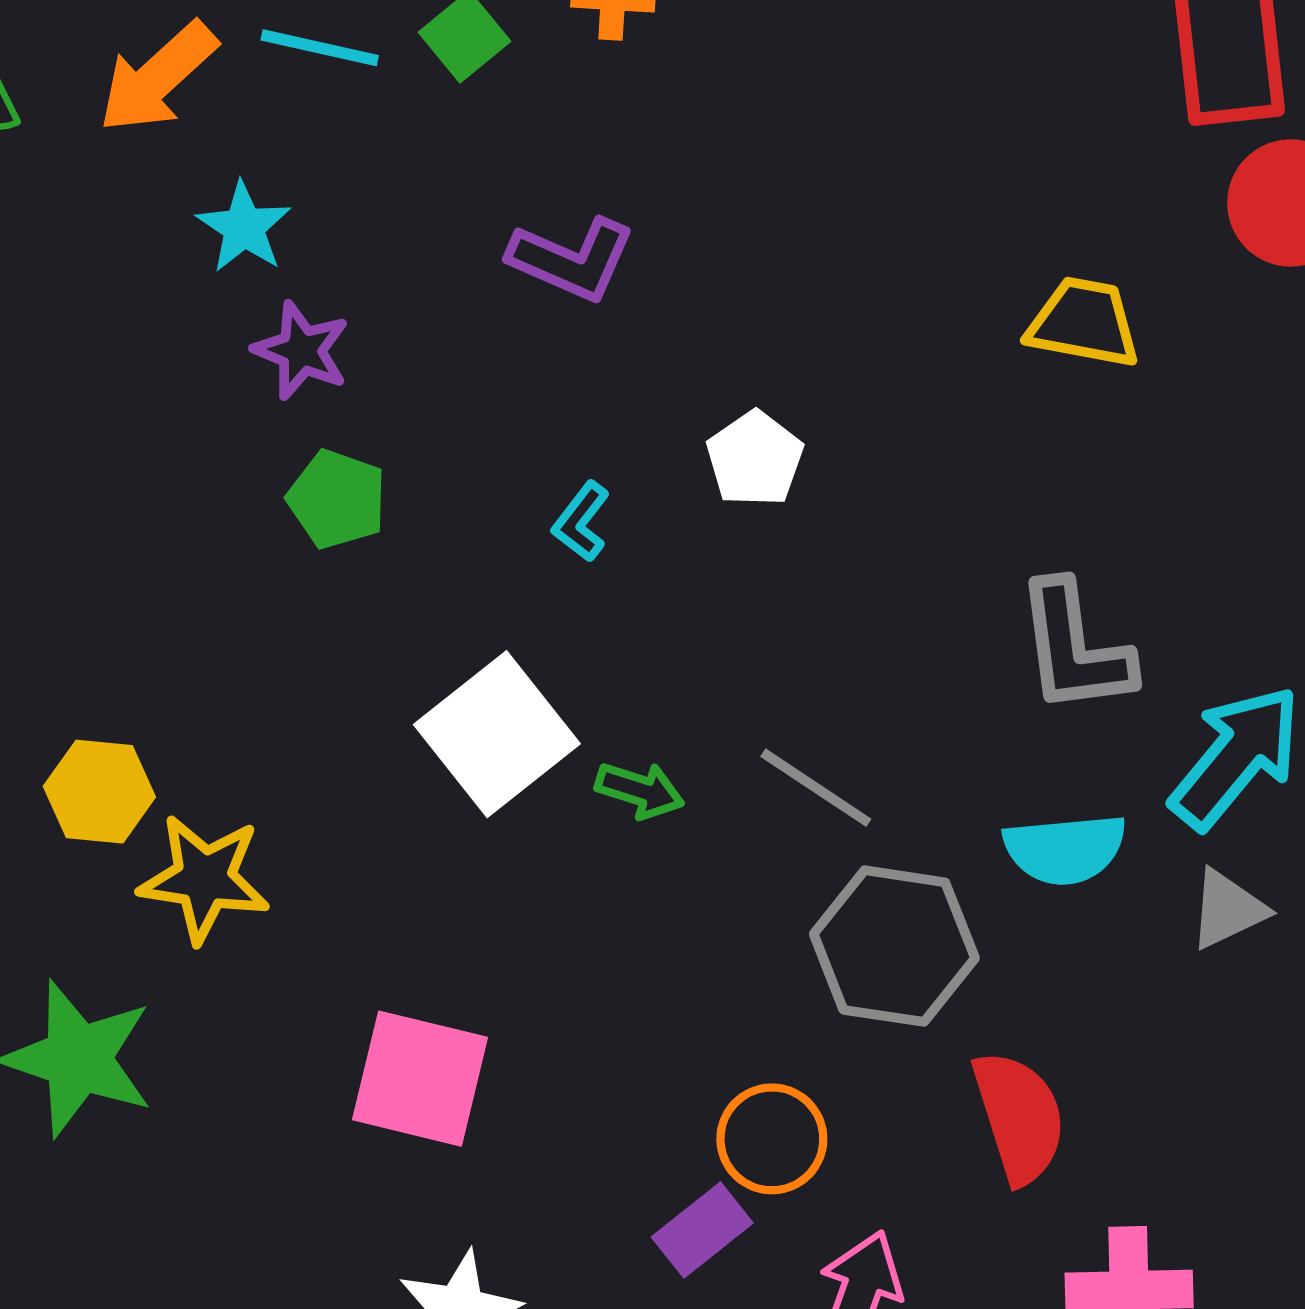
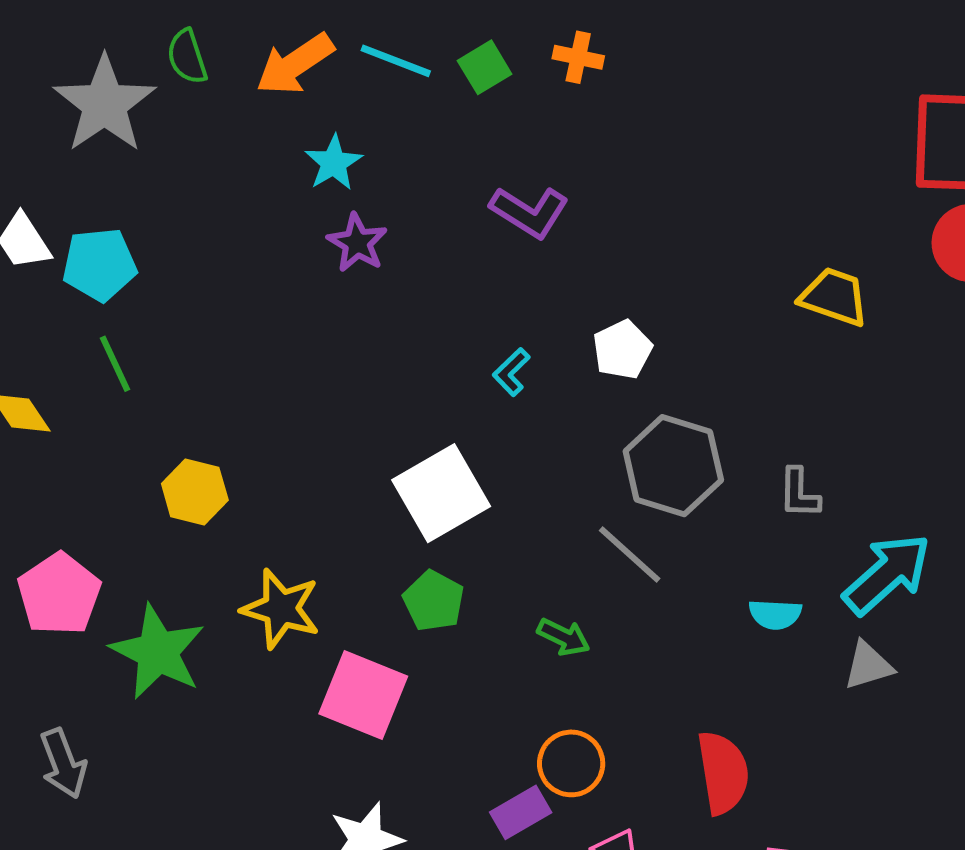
green pentagon: (337, 499) -> (434, 601), moved
gray L-shape: (1075, 648) -> (799, 493), size x0.6
green arrow: (640, 790) -> (564, 637), moved
cyan semicircle: (1065, 849) -> (775, 614), size x0.7
yellow star: (204, 879) -> (281, 609), moved
gray hexagon: (894, 946) -> (673, 466), moved

